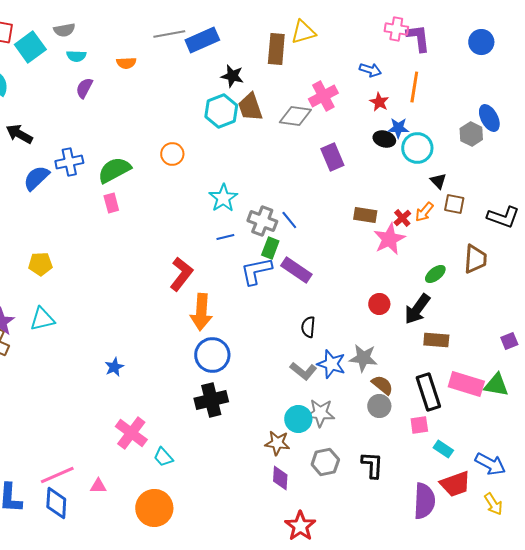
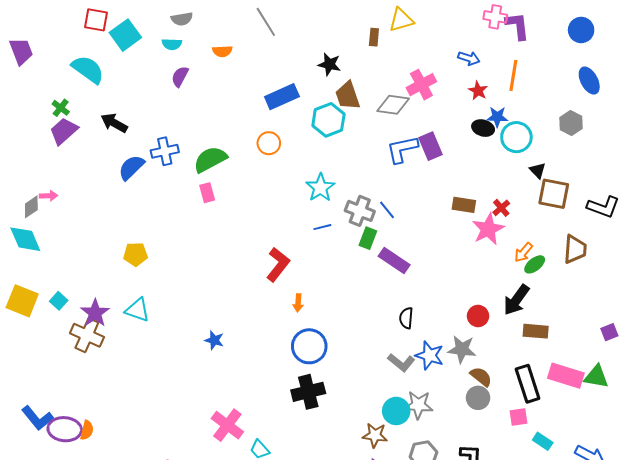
gray semicircle: (64, 30) -> (182, 19), moved
gray line: (169, 34) -> (266, 22), turned 68
blue rectangle: (202, 40) -> (282, 97), moved
brown rectangle: (276, 49) -> (374, 37), size x0.6
cyan hexagon: (221, 111) -> (328, 120), moved
blue ellipse: (489, 118) -> (589, 81), moved
brown square: (454, 204) -> (554, 194), size x1.5
orange arrow: (424, 212) -> (523, 252), moved
blue L-shape: (256, 271) -> (402, 149), moved
red circle: (379, 304) -> (478, 316), moved
orange arrow: (201, 312) -> (298, 303), size x0.5
cyan triangle: (42, 319) -> (137, 310), turned 32
blue star: (114, 367) -> (214, 340), moved, turned -30

